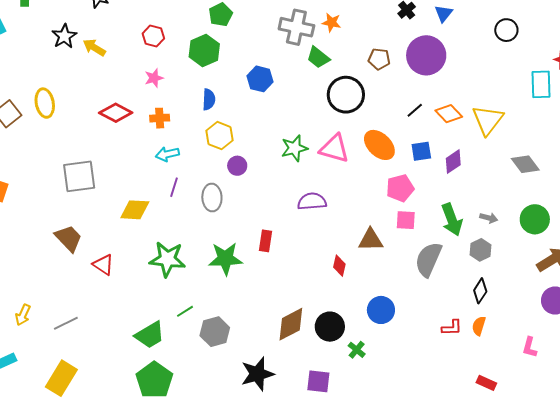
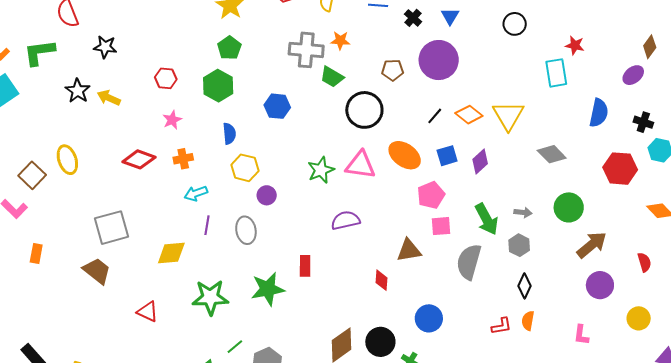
brown trapezoid: (69, 238) -> (97, 271), moved

